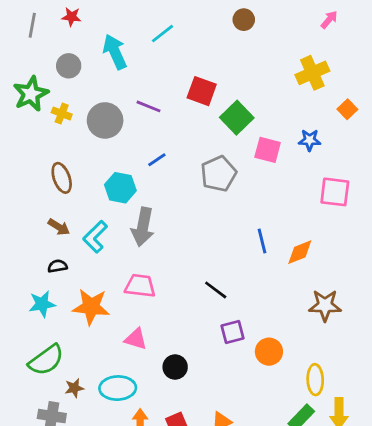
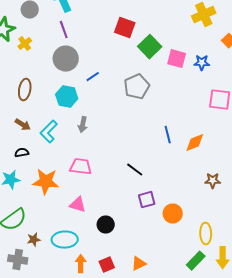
purple line: (148, 106) -> (64, 30), moved, turned 48
yellow cross: (62, 113) -> (25, 44), turned 32
gray circle: (105, 120) -> (66, 59), moved
pink square: (268, 150) -> (177, 59), moved
brown ellipse: (62, 178) -> (25, 90), turned 30
gray arrow: (143, 227) -> (83, 125), size x0.6
brown star: (325, 305) -> (213, 181), size x0.7

